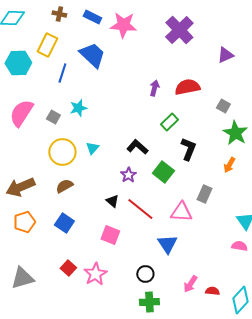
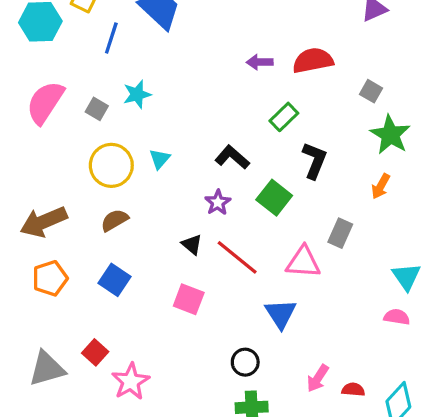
purple arrow: (154, 88) -> (260, 62), turned -105
red square: (68, 268) -> (95, 352), moved
pink star: (95, 274) -> (131, 381), moved

